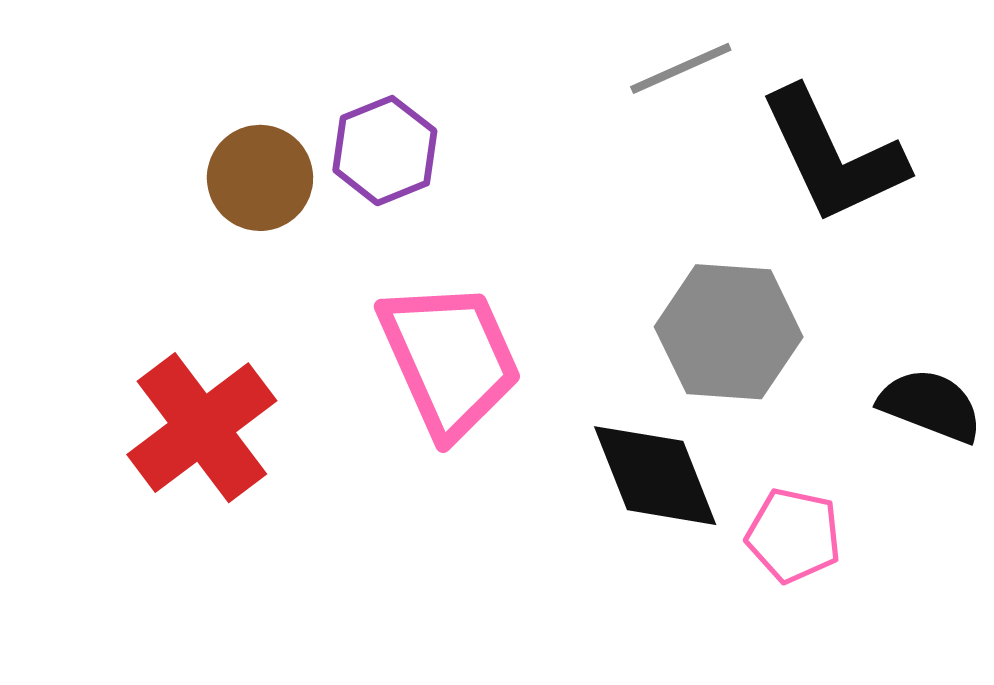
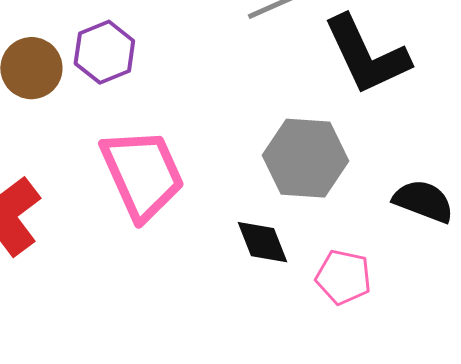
black diamond: (655, 476) -> (262, 242), size x0.7

